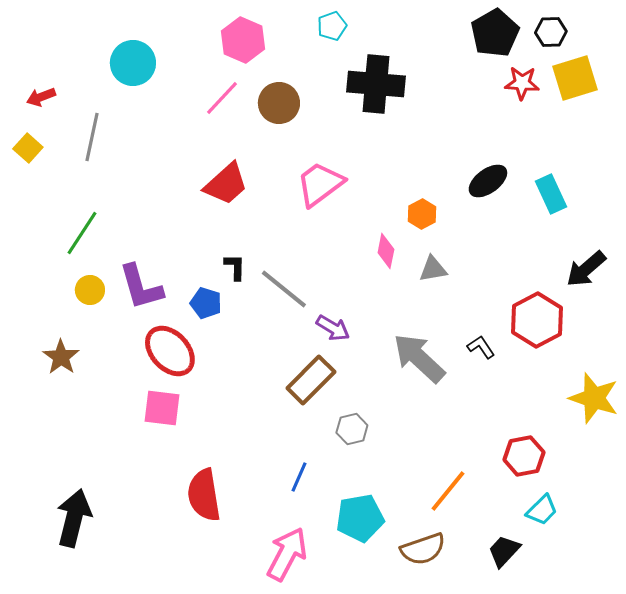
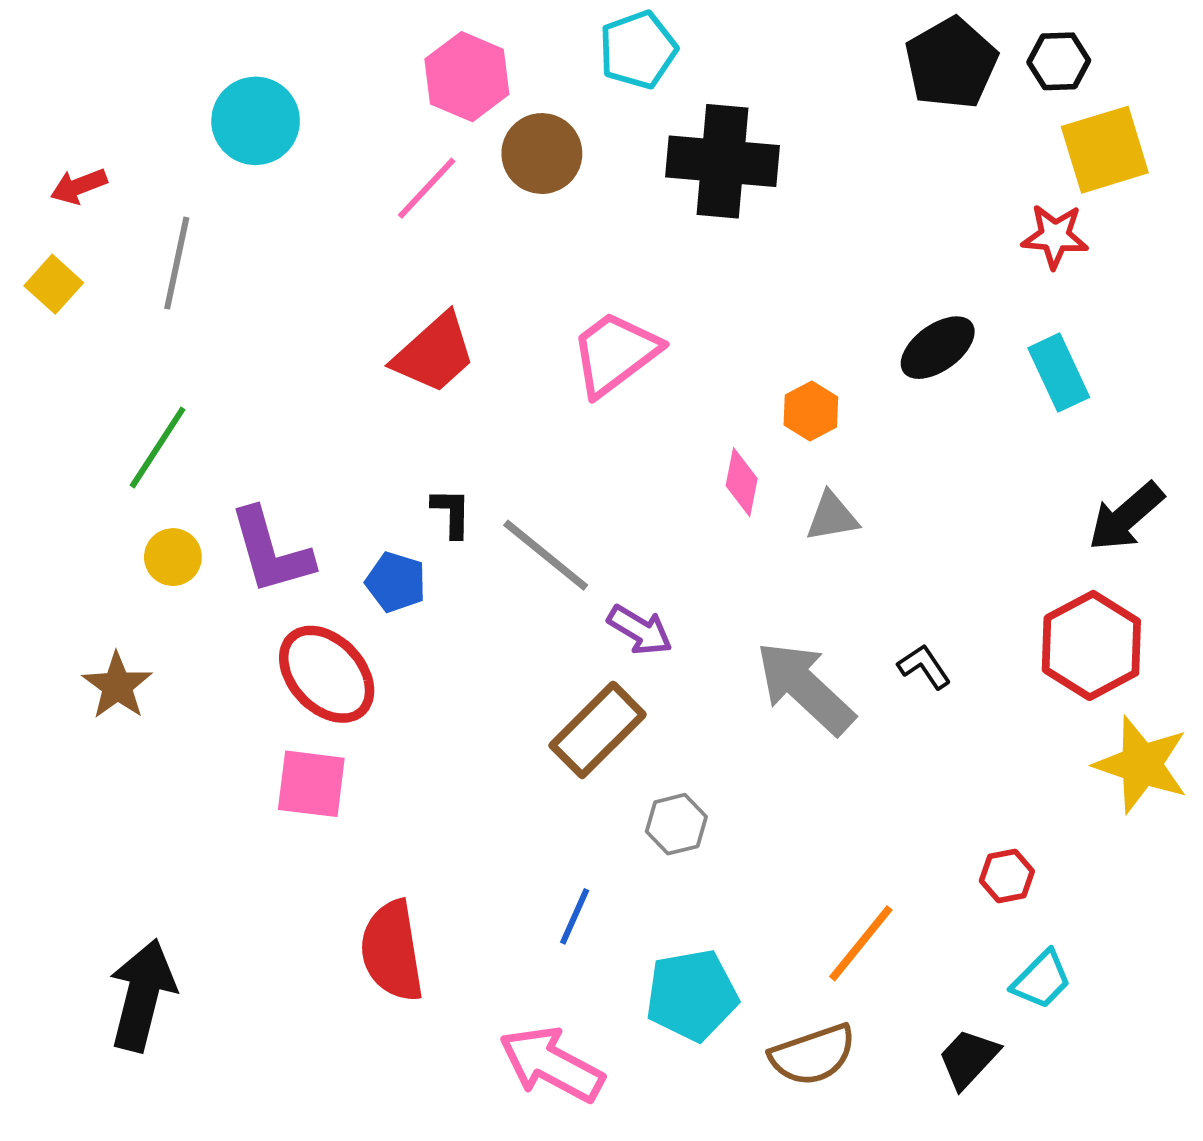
cyan pentagon: (332, 26) -> (638, 50), size x1.4
red star: (522, 83) -> (1055, 236), moved
brown circle: (279, 103) -> (542, 154), moved
red hexagon: (537, 320) -> (1091, 645), moved
red hexagon: (524, 456) -> (1007, 876), size x0.7
pink arrow: (287, 554) -> (551, 1064), turned -90

